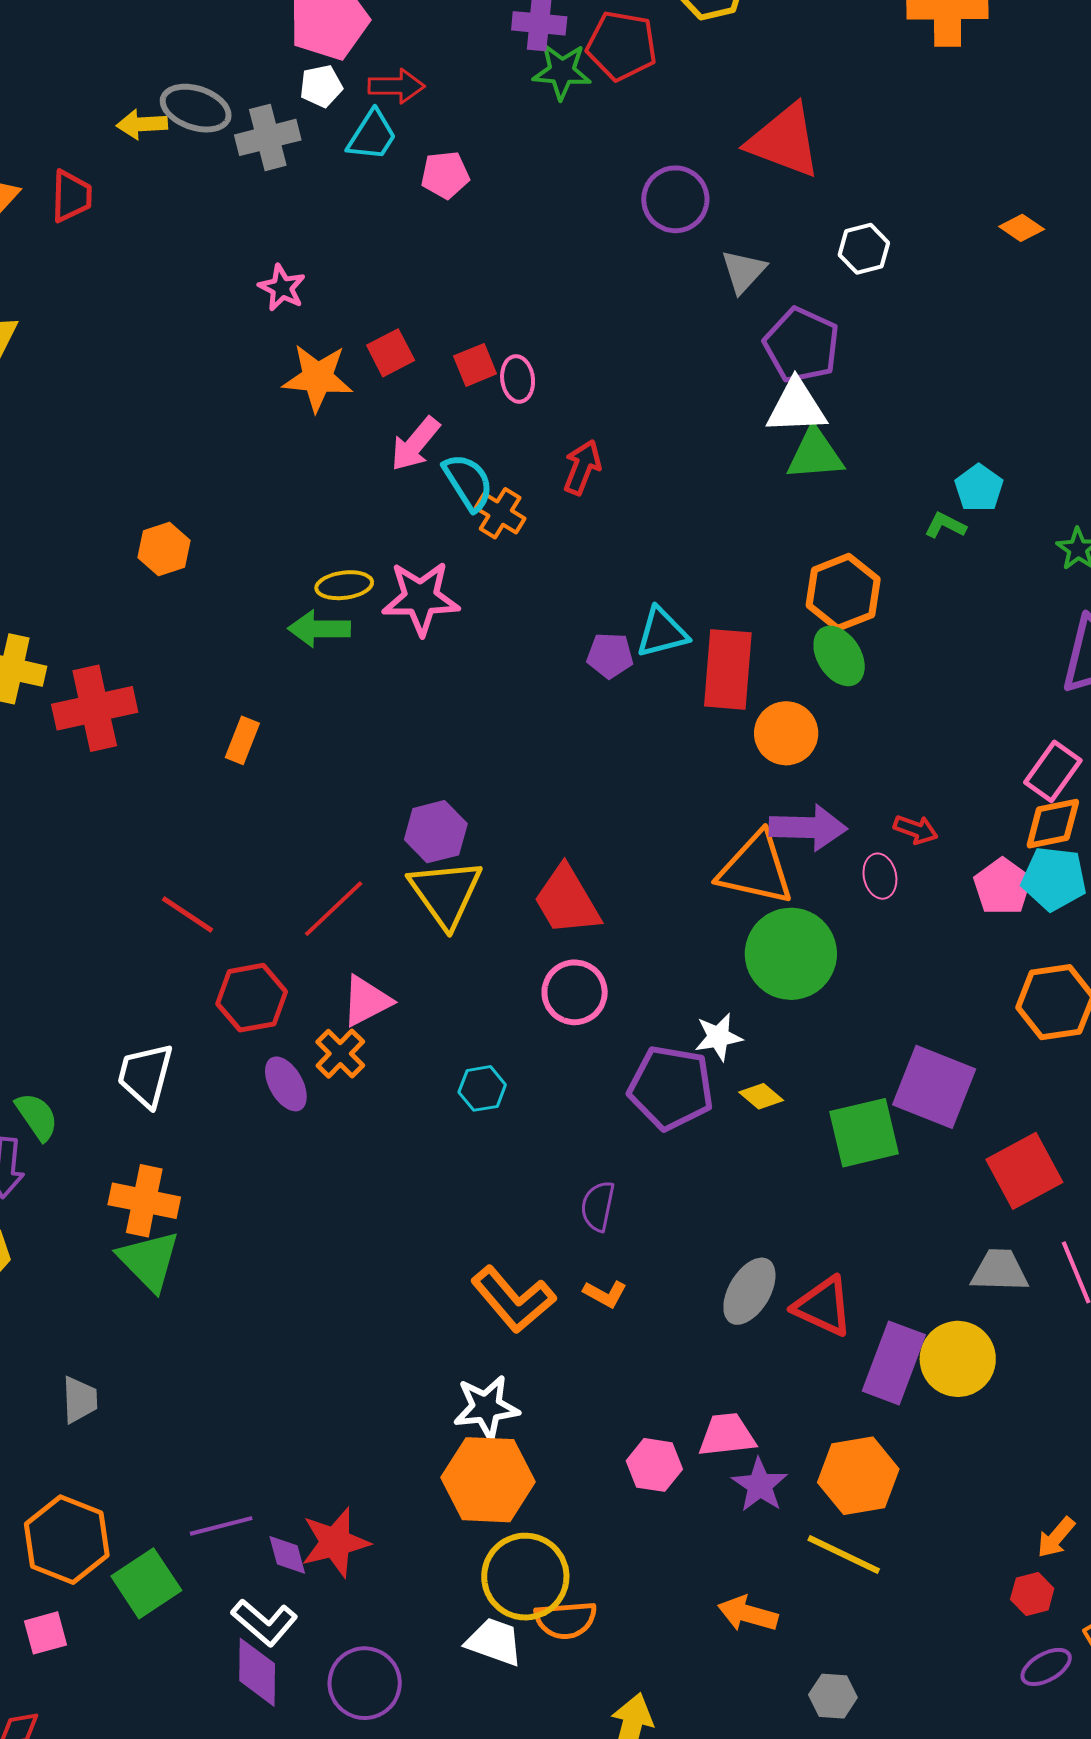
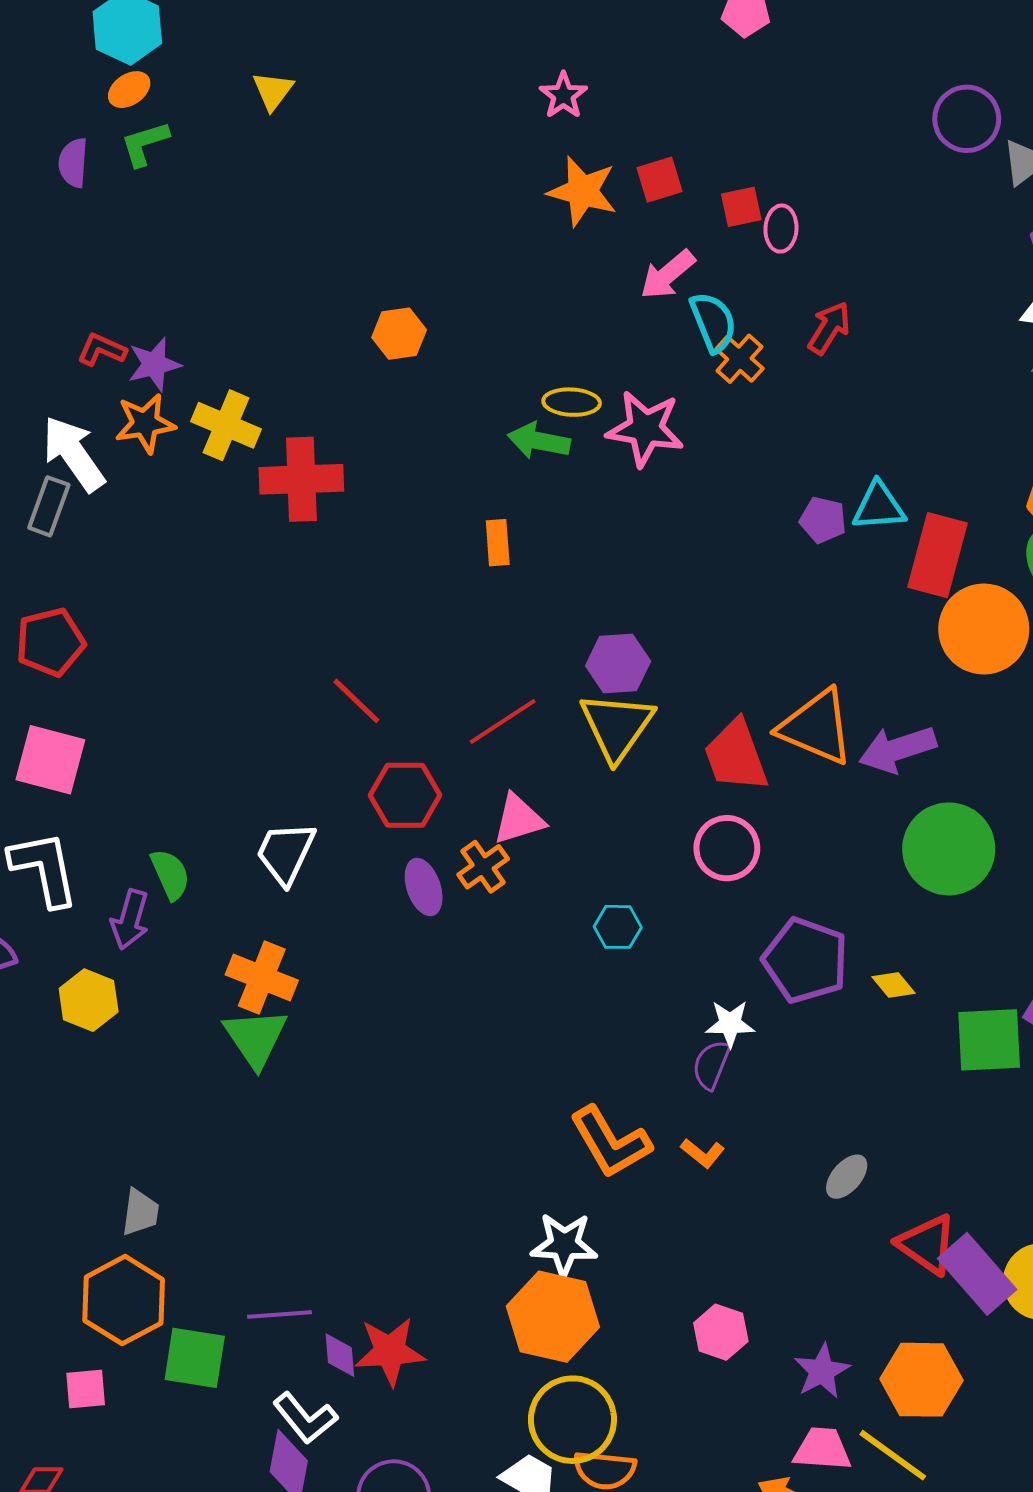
purple circle: (675, 199) -> (967, 119), moved
orange circle: (786, 733) -> (984, 629), size x1.4
orange rectangle: (242, 740) -> (498, 543), moved, turned -36
purple arrow: (808, 828) -> (897, 749), moved, turned 150
orange triangle: (756, 869) -> (816, 727), moved
white star: (718, 1037) -> (730, 1024), moved
gray ellipse: (749, 1291) -> (847, 1177), size x0.7
red triangle: (823, 1306) -> (927, 1244), moved
purple rectangle: (894, 1363) -> (977, 1274), turned -72
gray trapezoid: (80, 1400) -> (140, 1212), moved
pink trapezoid: (727, 1435) -> (822, 1449), moved
green square: (146, 1583) -> (195, 1358), turned 32

